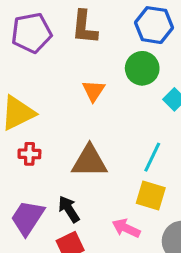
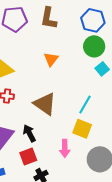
green circle: (142, 68) -> (94, 46), moved
brown triangle: (89, 161) -> (45, 104), turned 30
pink arrow: (126, 228) -> (65, 148), turned -120

